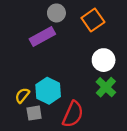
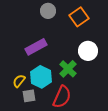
purple rectangle: (42, 37) -> (36, 47), moved
green cross: (106, 87) -> (68, 69), moved

